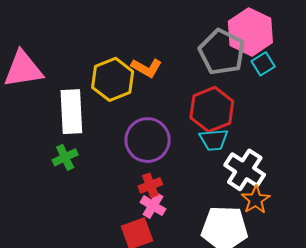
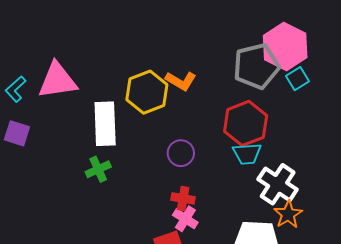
gray pentagon: (222, 52) -> (256, 66), turned 30
purple circle: (148, 140) -> (181, 153), size x0.6
red cross: (150, 185) -> (183, 198), turned 30

